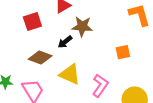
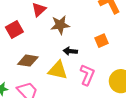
black arrow: (65, 42) -> (70, 51), moved, turned 56

